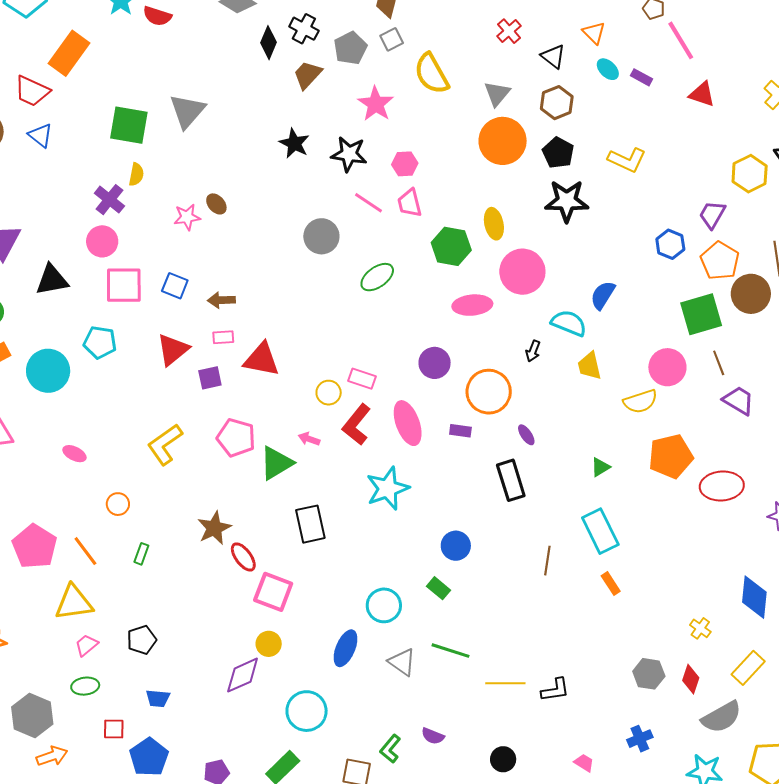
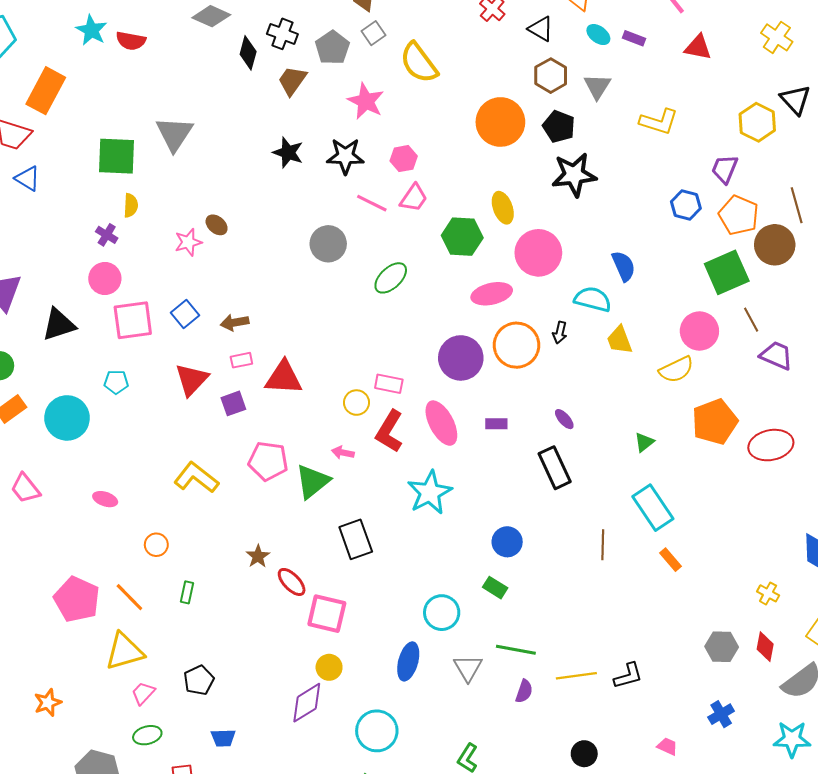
gray triangle: (497, 94) -> (597, 86), moved
yellow L-shape: (627, 160) -> (659, 122), moved
purple cross: (109, 200) -> (107, 235), size x0.7
pink trapezoid: (410, 203) -> (414, 198), turned -124
blue square: (175, 286) -> (185, 314), turned 36
blue semicircle: (603, 295) -> (624, 266), turned 132
cyan pentagon: (100, 342) -> (116, 382), size x0.7
purple circle: (435, 363) -> (461, 358), size x1.4
orange circle: (489, 392) -> (516, 345), moved
yellow L-shape: (165, 444) -> (196, 478), turned 81
brown star: (214, 528) -> (258, 556), size x0.7
gray triangle: (402, 662) -> (468, 668), turned 32
purple semicircle: (433, 736) -> (524, 691), moved, turned -85

